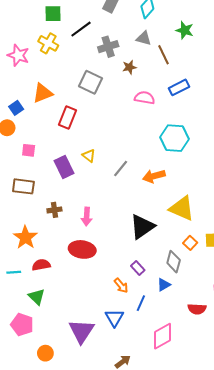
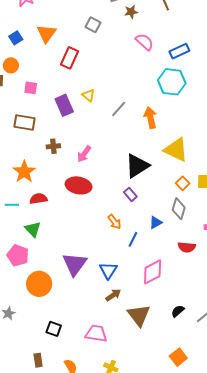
gray square: (90, 82) -> (93, 25), size x0.7
blue rectangle: (179, 87) -> (179, 51), moved
orange triangle: (43, 93) -> (47, 33), turned -35
pink semicircle: (145, 98) -> (144, 42), turned 30
blue square: (16, 108) -> (16, 38), moved
orange arrow: (154, 176) -> (150, 118), turned 90
pink arrow: (87, 217) -> (84, 154), turned 30
gray diamond: (174, 262) -> (179, 209), moved
purple rectangle: (138, 268) -> (130, 194), moved
blue triangle: (114, 318) -> (108, 270), moved
orange circle: (45, 353) -> (39, 284), size x1.6

